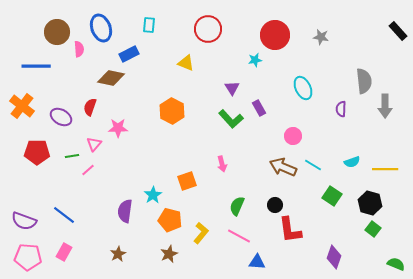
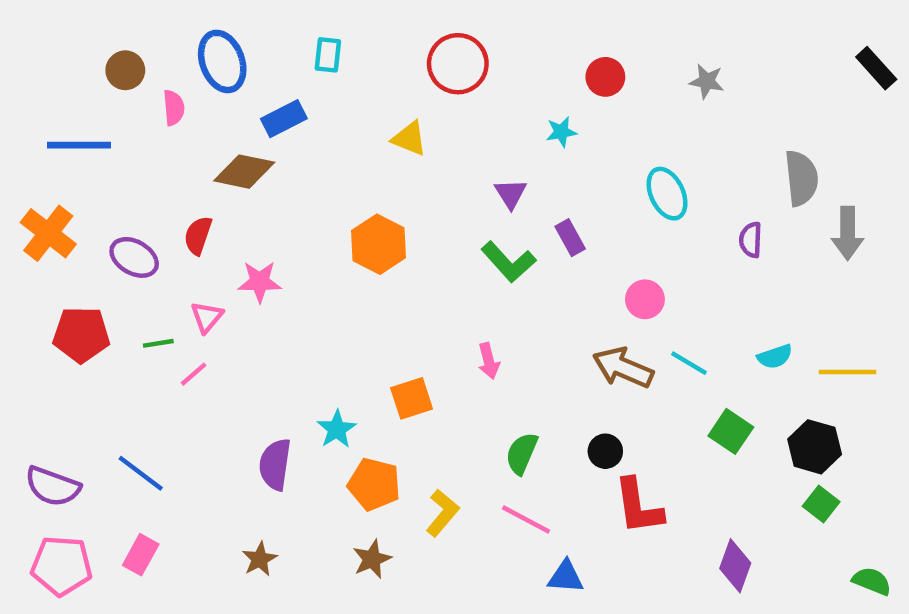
brown circle: (57, 32) -> (125, 70), size x0.7
red circle: (275, 35) -> (605, 77), size x0.6

